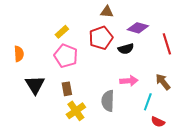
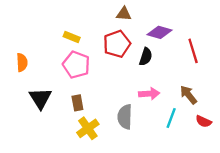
yellow rectangle: (62, 32) -> (72, 37), turned 64
black semicircle: (126, 49) -> (146, 57), turned -56
red semicircle: (158, 122) -> (203, 121), moved

